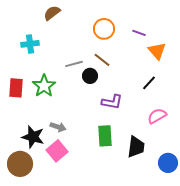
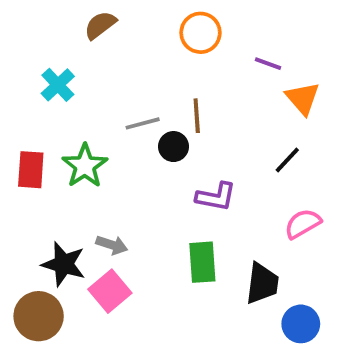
orange circle: (104, 29) -> (200, 33), moved
cyan cross: (30, 44) -> (58, 85), turned -36
brown line: (102, 60) -> (197, 116), turned 48
blue circle: (168, 163) -> (301, 324), moved

